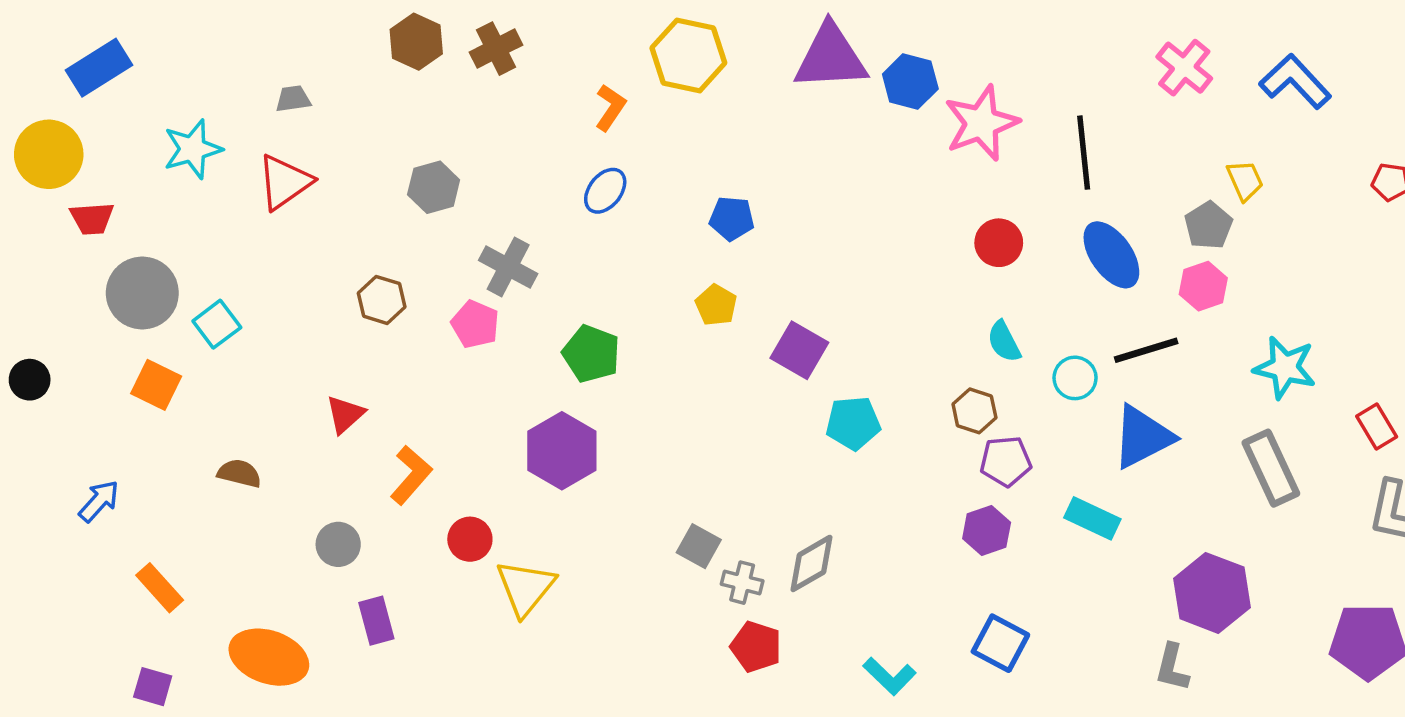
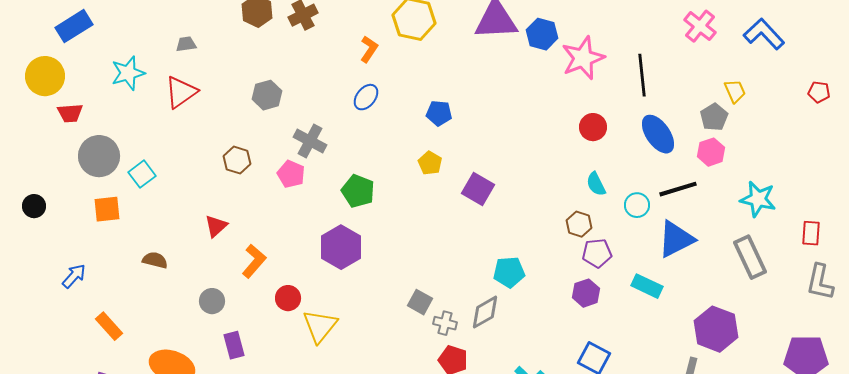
orange square: (156, 385) -> (107, 209), turned -32
cyan pentagon: (853, 423) -> (509, 272), moved
red rectangle: (1377, 426) -> (811, 233), turned 35

